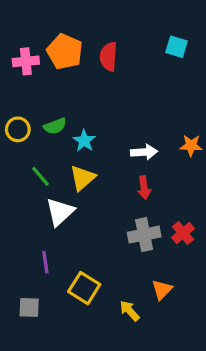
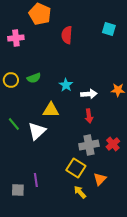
orange pentagon: (65, 52) -> (40, 14), moved
cyan star: (84, 141) -> (66, 85), moved
green line: (40, 176) -> (14, 124), moved
yellow triangle: (83, 178) -> (51, 110), turned 42
purple line: (45, 262) -> (36, 180), moved
yellow square: (84, 288) -> (76, 168), moved

